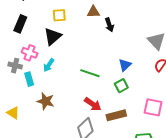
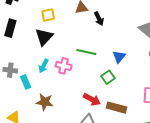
pink cross: (30, 53) -> (64, 66), moved
green line: (90, 73) -> (86, 52), moved
green square: (121, 86) -> (108, 77), moved
brown rectangle: (116, 115) -> (116, 108), turned 36

